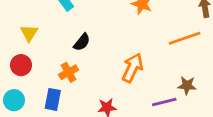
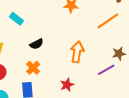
black semicircle: (82, 42) -> (37, 44), turned 40

